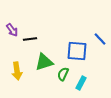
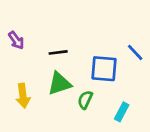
black line: (30, 39) -> (58, 52), moved
cyan rectangle: (81, 83) -> (122, 112), moved

